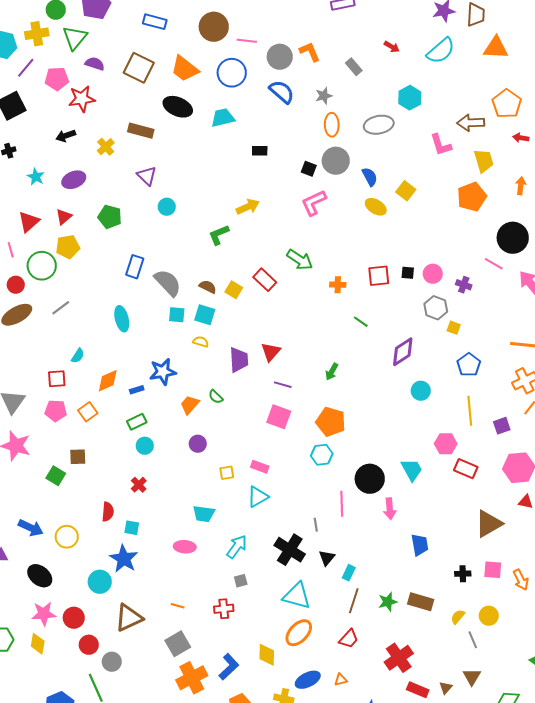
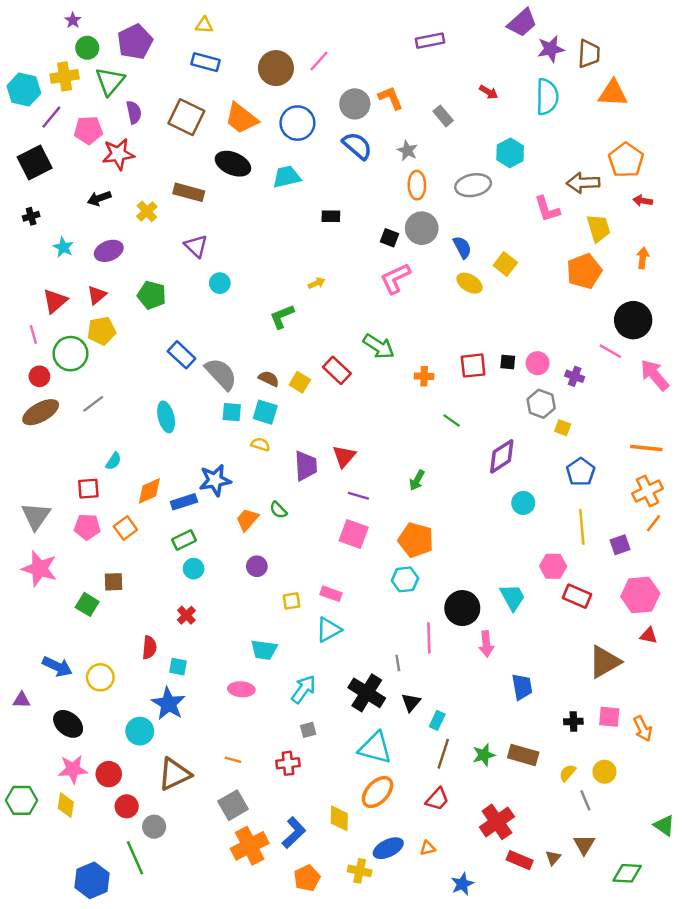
pink line: (247, 41) -> (319, 61), moved, turned -54
cyan semicircle: (441, 51) -> (547, 97), turned -48
purple semicircle: (95, 64) -> (134, 112), turned 60
gray star: (324, 96) -> (407, 151), turned -30
yellow arrow: (248, 207) -> (317, 283), size x0.6
blue rectangle: (135, 267) -> (182, 355), turned -65
blue rectangle: (137, 390) -> (184, 502), size x1.5

